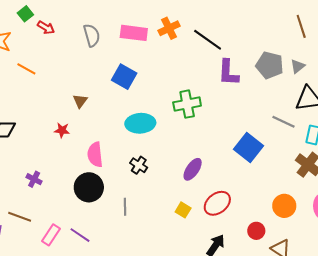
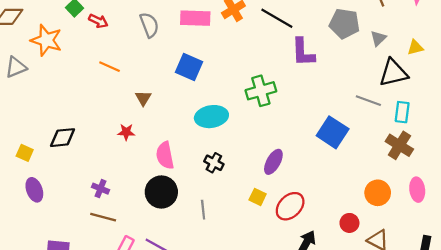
gray pentagon: (270, 65) -> (345, 24), moved
orange line: (26, 69) -> (110, 67), moved
red ellipse: (217, 203) -> (290, 206), moved
yellow square: (183, 210) -> (258, 197), moved
brown line: (20, 217) -> (103, 217), moved

